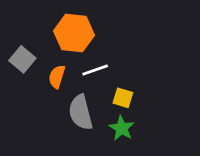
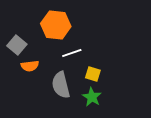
orange semicircle: (57, 77) -> (30, 66), moved, turned -114

